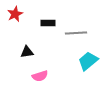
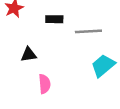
pink semicircle: (40, 76) -> (44, 84), turned -77

